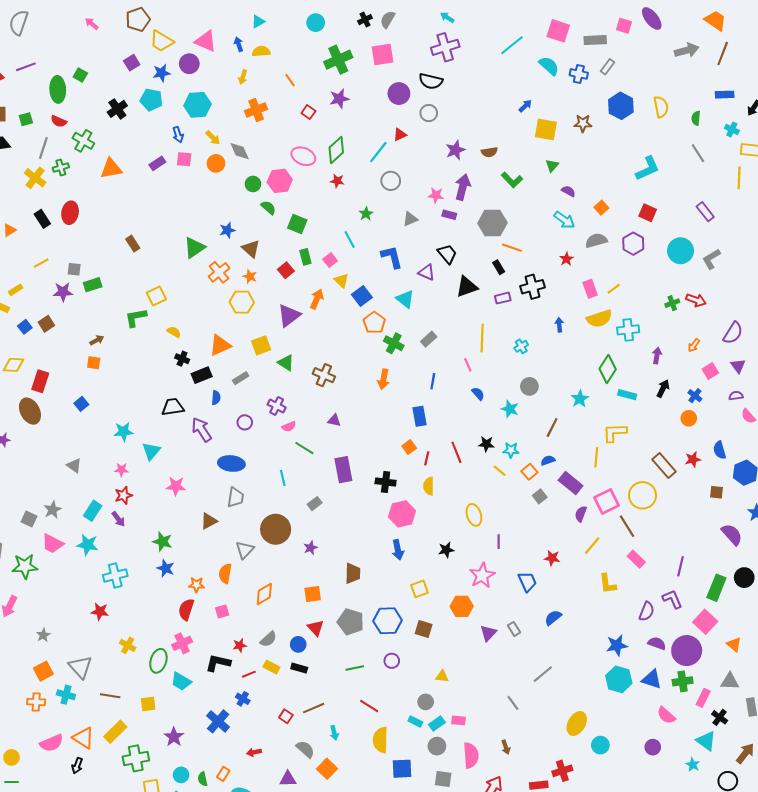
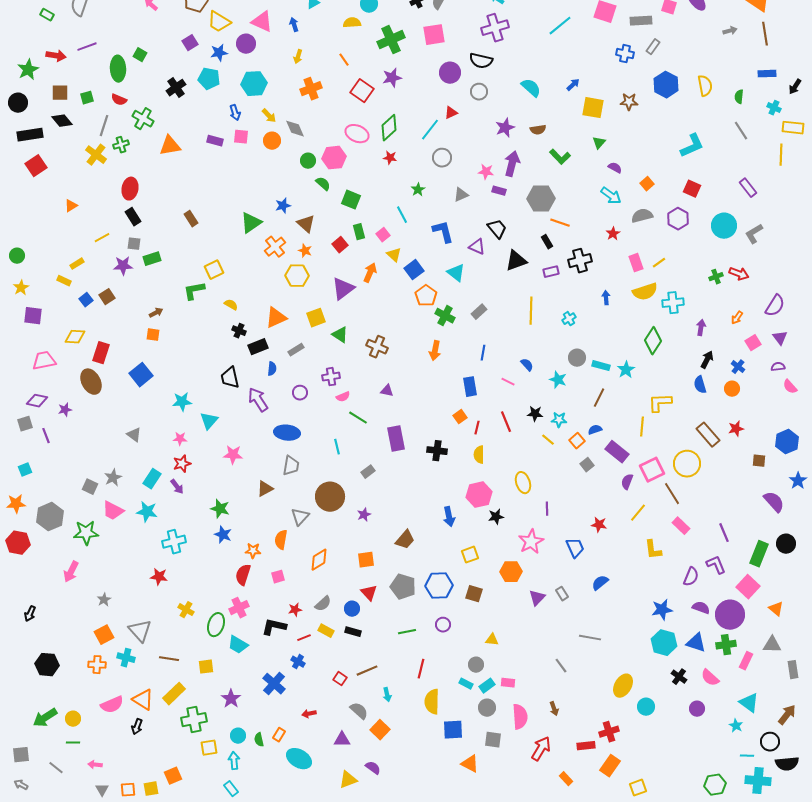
gray arrow: (687, 50) -> (730, 31), size x0.6
yellow semicircle: (261, 51) -> (352, 23), moved
brown line: (723, 53) -> (765, 34), turned -30
cyan semicircle: (549, 66) -> (531, 88), moved
red square: (308, 112) -> (362, 91), size x1.6
purple rectangle: (157, 163) -> (215, 141), turned 49
black rectangle: (42, 219) -> (133, 217), moved
pink line: (468, 365) -> (508, 382), moved, turned -40
cyan rectangle: (627, 395) -> (601, 366), moved
blue square: (81, 404) -> (141, 375), size x1.6
purple cross: (277, 406) -> (331, 377), turned -36
black trapezoid: (173, 407) -> (230, 378), turned -95
blue semicircle: (720, 450) -> (700, 385), moved
pink hexagon: (402, 514) -> (479, 495), moved
purple line: (681, 566) -> (724, 533), turned -36
brown trapezoid: (353, 573) -> (405, 540), turned 40
gray line: (543, 674) -> (590, 638), turned 50
red line: (369, 706) -> (421, 669), turned 72
black cross: (720, 717) -> (679, 677), moved

